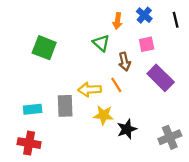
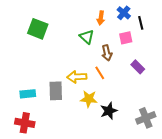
black line: (176, 20) -> (141, 23), moved
green square: (44, 48) -> (38, 29), moved
purple rectangle: (161, 78) -> (138, 67), size x0.6

